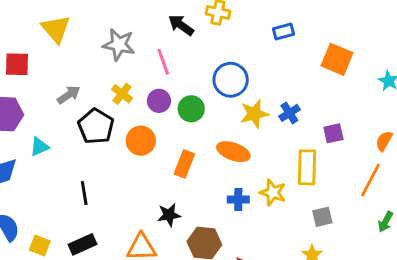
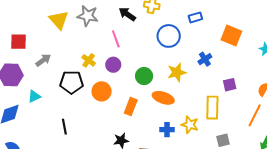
yellow triangle: (56, 29) -> (59, 20), moved
gray star: (119, 45) -> (88, 16), moved
blue circle: (231, 80) -> (169, 36), moved
gray arrow: (69, 95) -> (43, 60), moved
green circle: (191, 109) -> (144, 76), moved
blue cross: (289, 113) -> (205, 59), moved
black pentagon: (96, 126) -> (71, 82), turned -30

